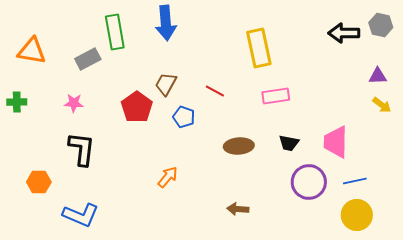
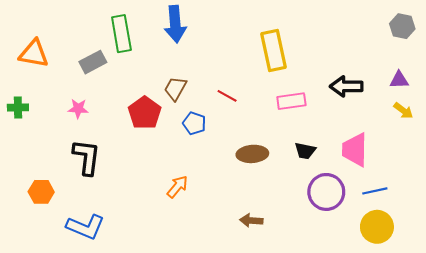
black arrow: (344, 33) -> (346, 86), moved

